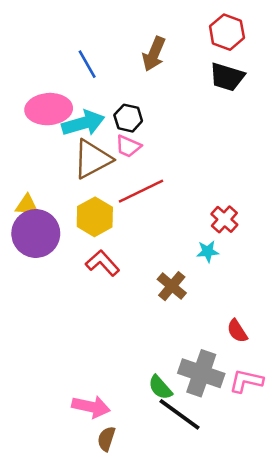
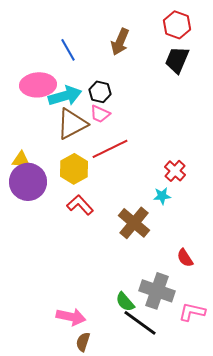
black trapezoid: (227, 77) -> (177, 60), turned 96
brown cross: (172, 286) -> (134, 223), size x1.4
pink L-shape: (246, 381) -> (192, 312), moved

